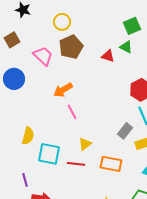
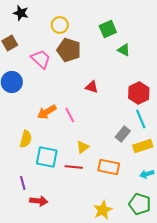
green square: (132, 26) -> (108, 29), moved
brown pentagon: (71, 47) -> (69, 50), turned -30
red triangle: (108, 56) -> (92, 87), moved
orange arrow: (63, 90) -> (47, 112), moved

